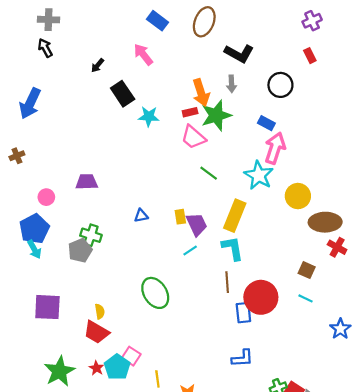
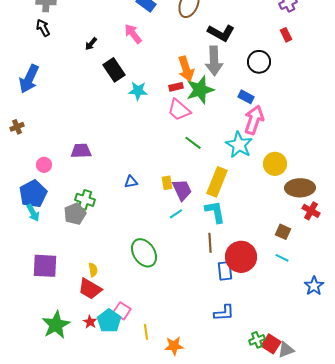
gray arrow: (231, 84) -> (214, 61), size x1.8

